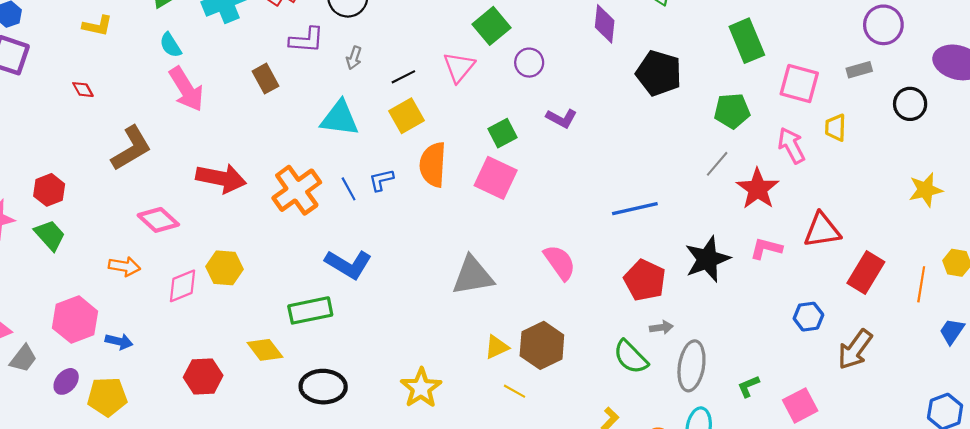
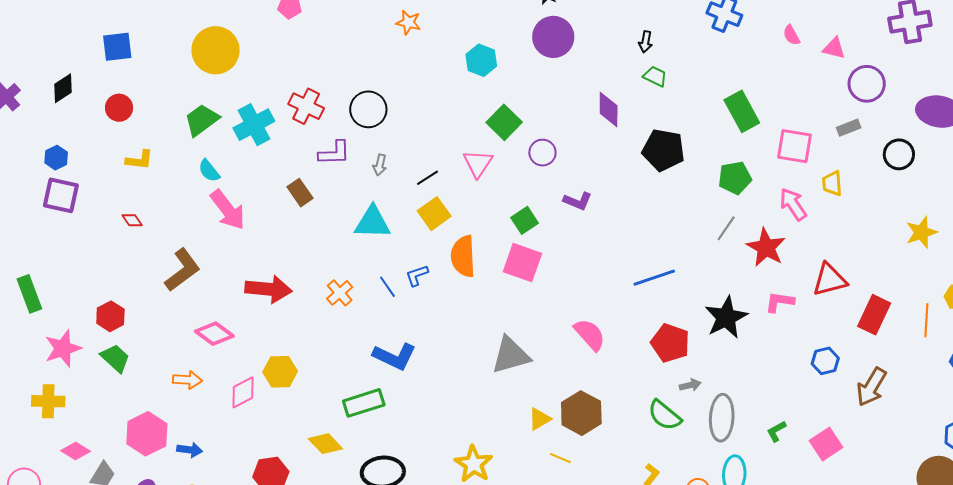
orange cross: (297, 190) -> (340, 293), size x0.6

